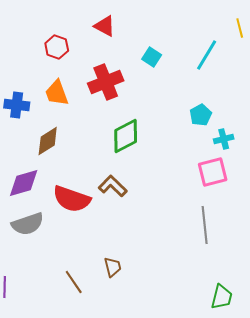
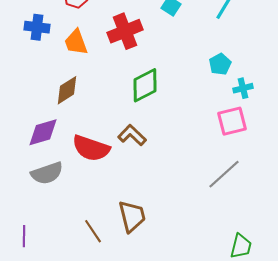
blue cross: (17, 105) -> (37, 27), moved
gray line: (205, 225) -> (224, 174), turned 54
brown trapezoid: (113, 267) -> (132, 216), size x1.6

